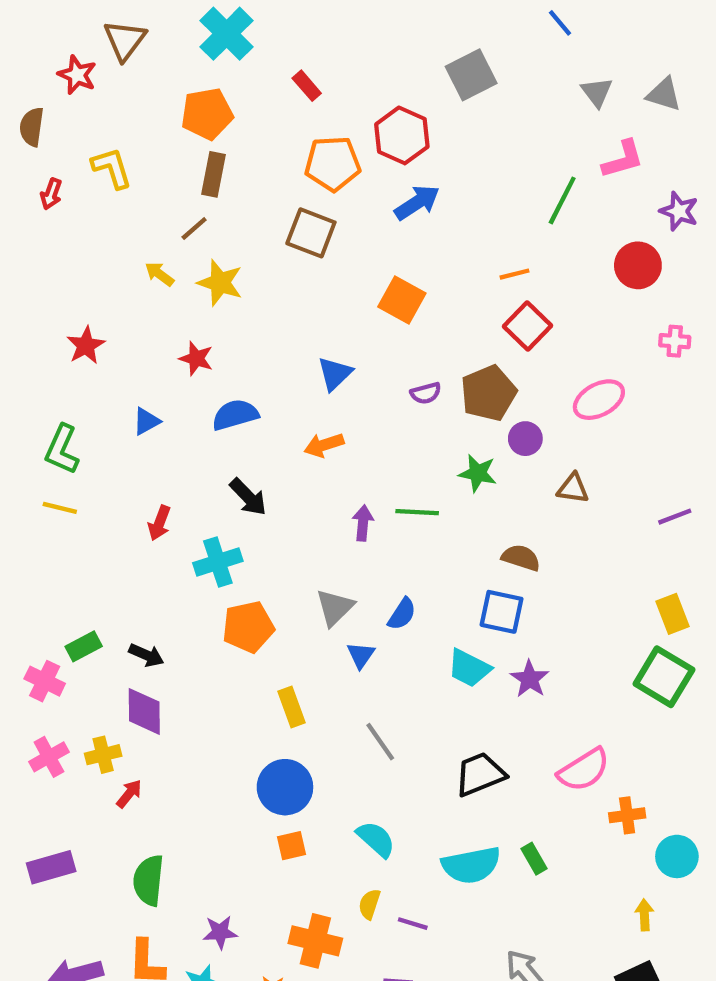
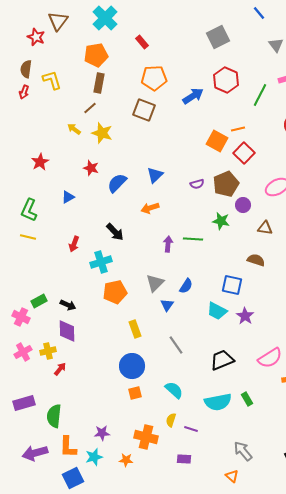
brown semicircle: (32, 127) -> (26, 69), moved
red hexagon: (402, 135) -> (226, 80), moved
orange square: (402, 300) -> (217, 141), moved
blue semicircle: (235, 415) -> (117, 183), moved, turned -30
brown semicircle: (521, 558) -> (256, 260), moved
green semicircle: (149, 880) -> (54, 416), moved

